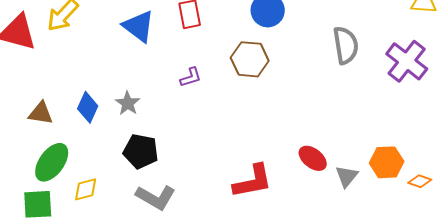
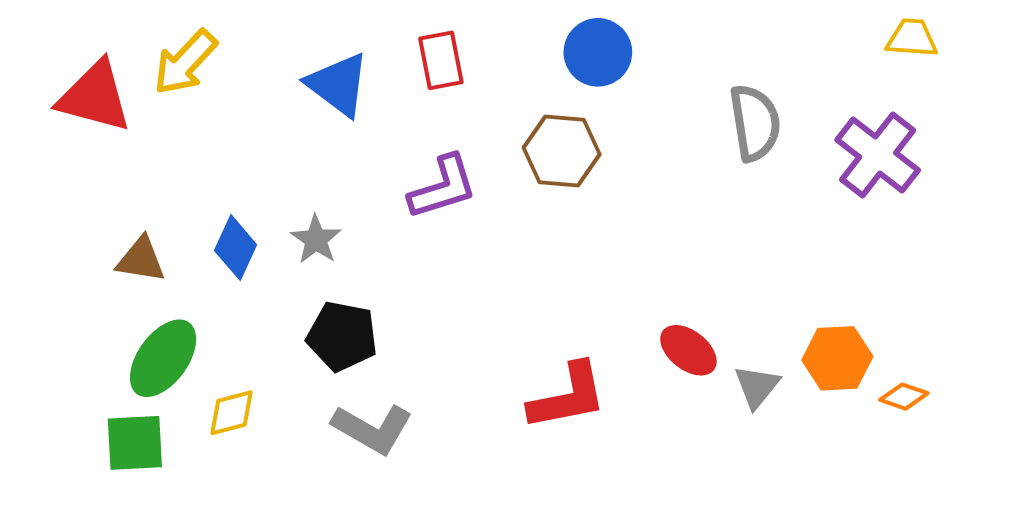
purple L-shape: (191, 77) -> (443, 187), size x1.6

